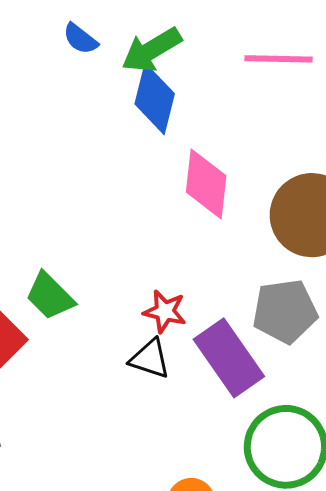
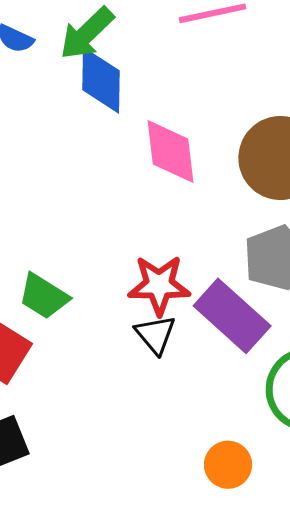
red star: (165, 311) -> (159, 285), size x1.4
black triangle: (150, 359) -> (155, 335), turned 45

